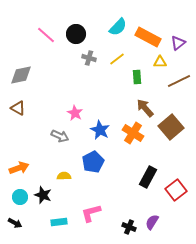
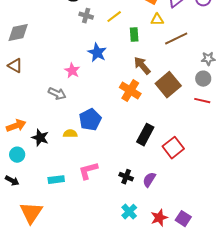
blue star: (100, 130) -> (97, 53), moved
yellow semicircle: (64, 176) -> (70, 134), moved
black star: (43, 195) -> (40, 138), moved
black cross: (129, 227) -> (126, 177), moved

